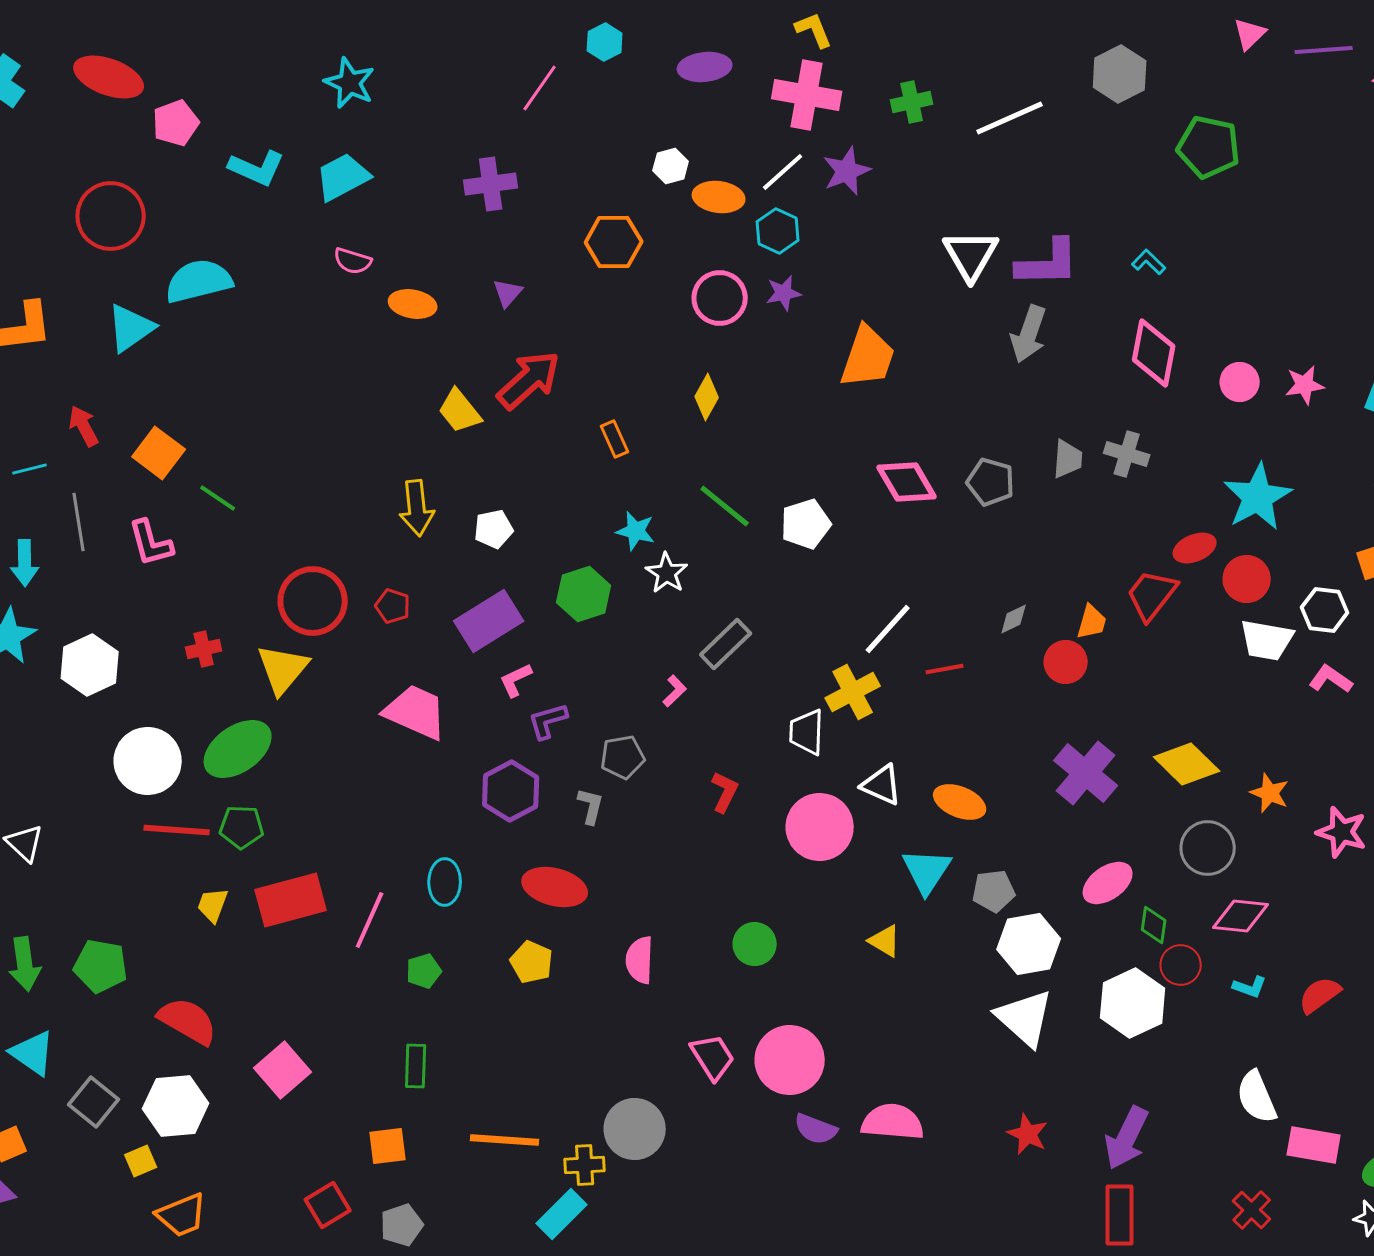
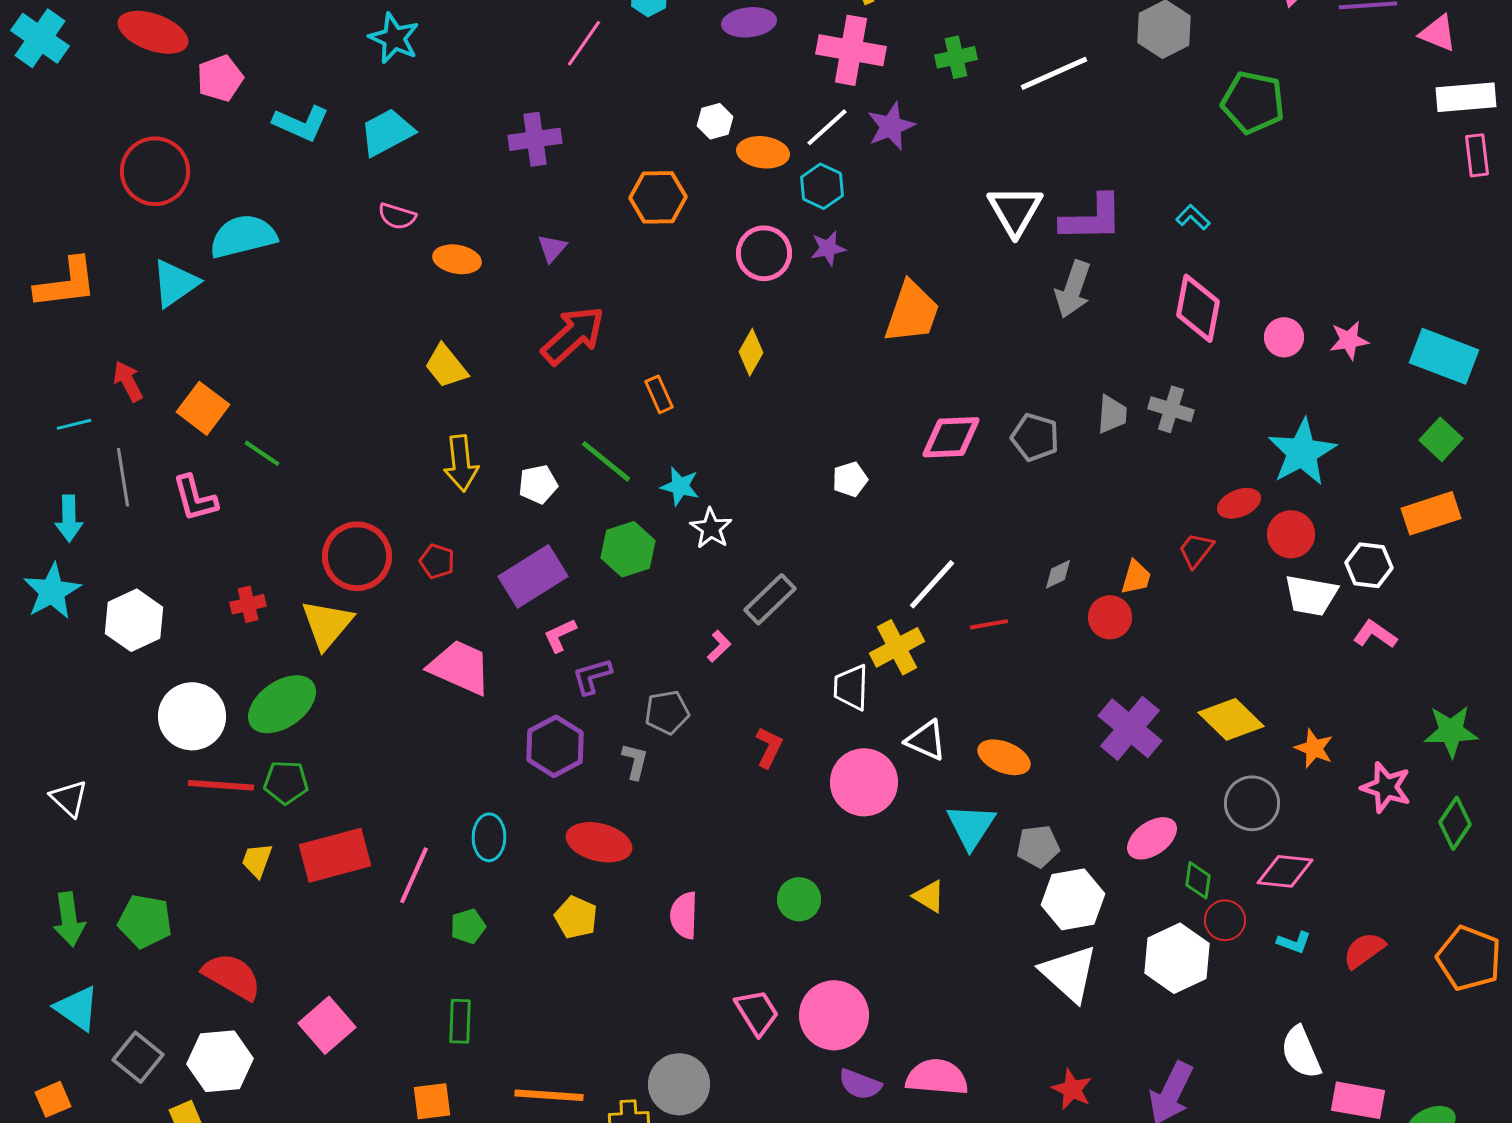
yellow trapezoid: (460, 411) -> (446, 366), moved
pink diamond: (907, 482) -> (951, 437), turned -62
green line: (725, 506) -> (606, 461), moved
white pentagon: (806, 524) -> (850, 479), size x0.7
red trapezoid: (1152, 595) -> (1196, 550), size x0.7

